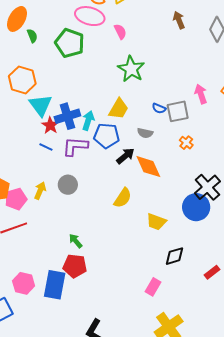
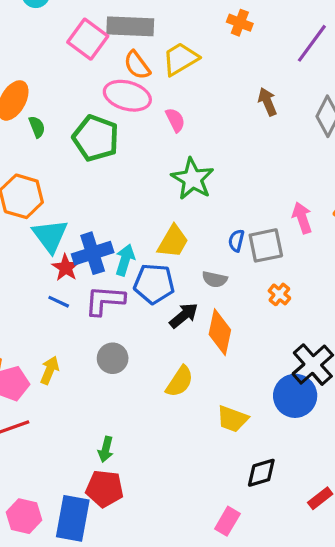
blue semicircle: (159, 108) -> (236, 241), turned 80
orange diamond: (148, 167) -> (220, 332), turned 36
gray circle: (68, 185) -> (113, 358), moved
green arrow: (76, 241) -> (106, 449), turned -126

